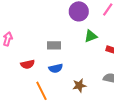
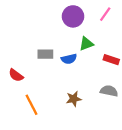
red semicircle: (28, 64) -> (16, 75), turned 48
blue semicircle: (56, 68) -> (69, 59), moved

